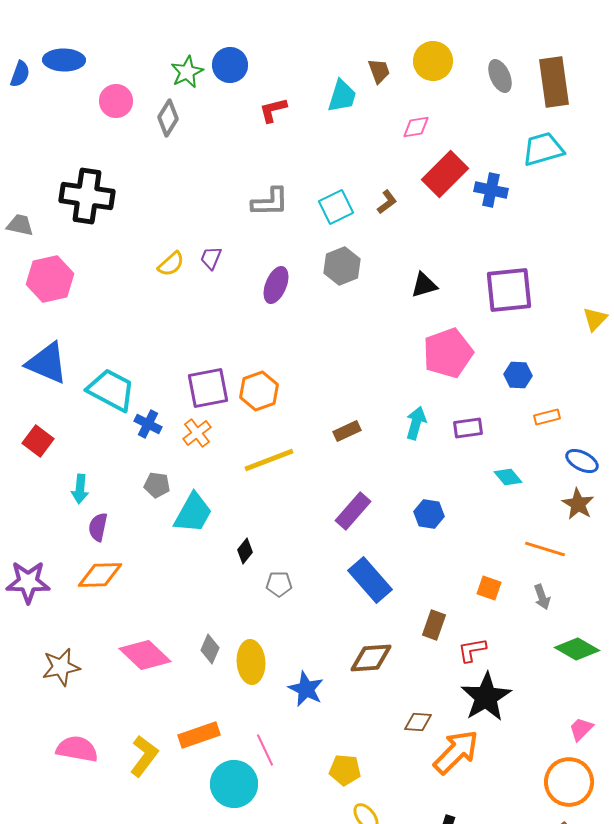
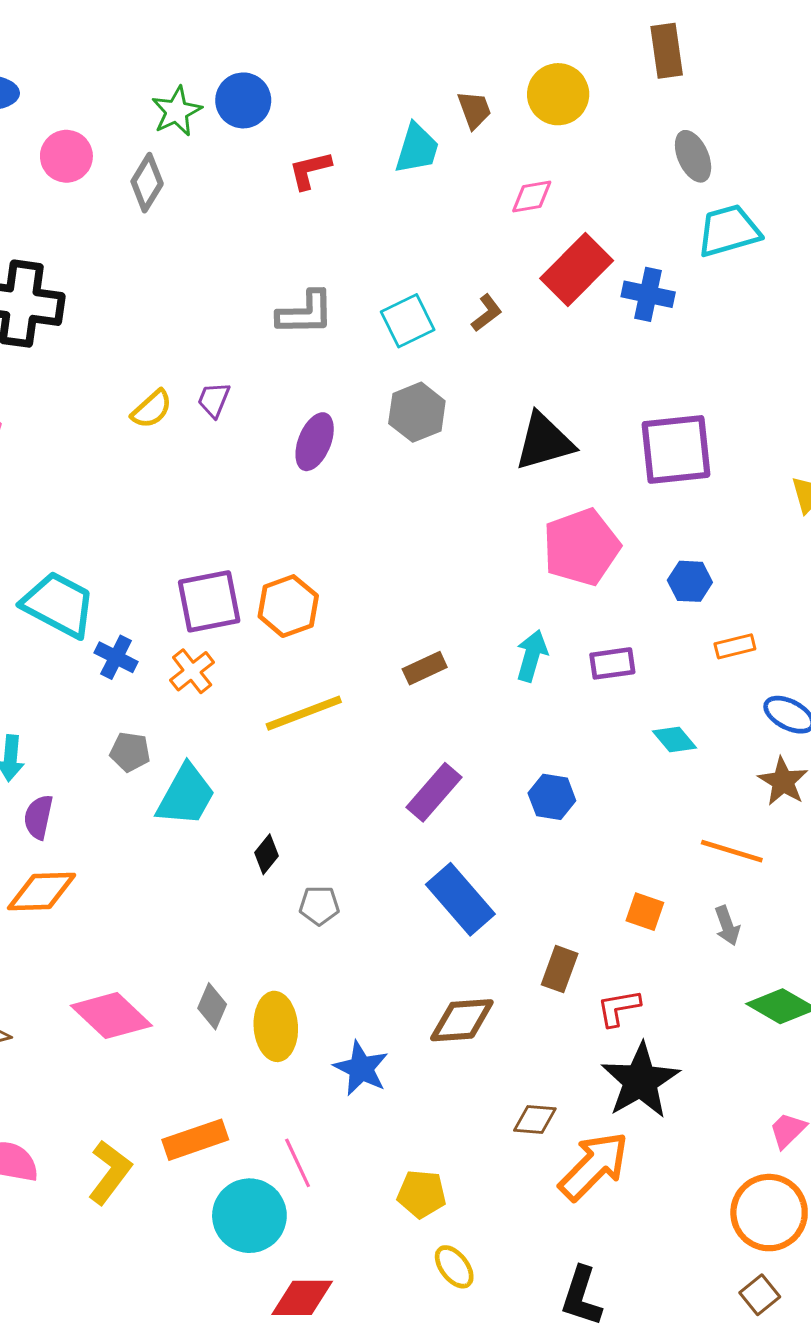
gray ellipse: (500, 76) -> (693, 156), moved
brown rectangle: (554, 82) -> (667, 51), moved, size x0.7
black triangle: (424, 285) -> (544, 442), size x1.5

